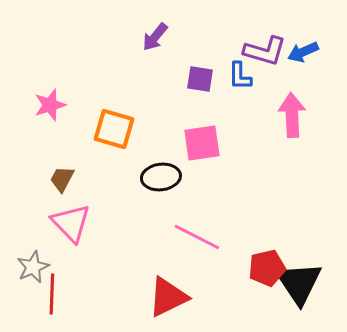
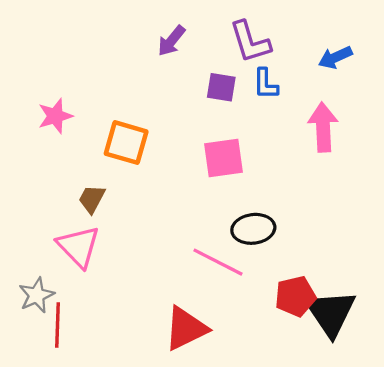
purple L-shape: (265, 51) -> (250, 42), moved, turned 57
black ellipse: (161, 177) -> (253, 229), moved
brown trapezoid: (62, 179) -> (92, 199), moved

